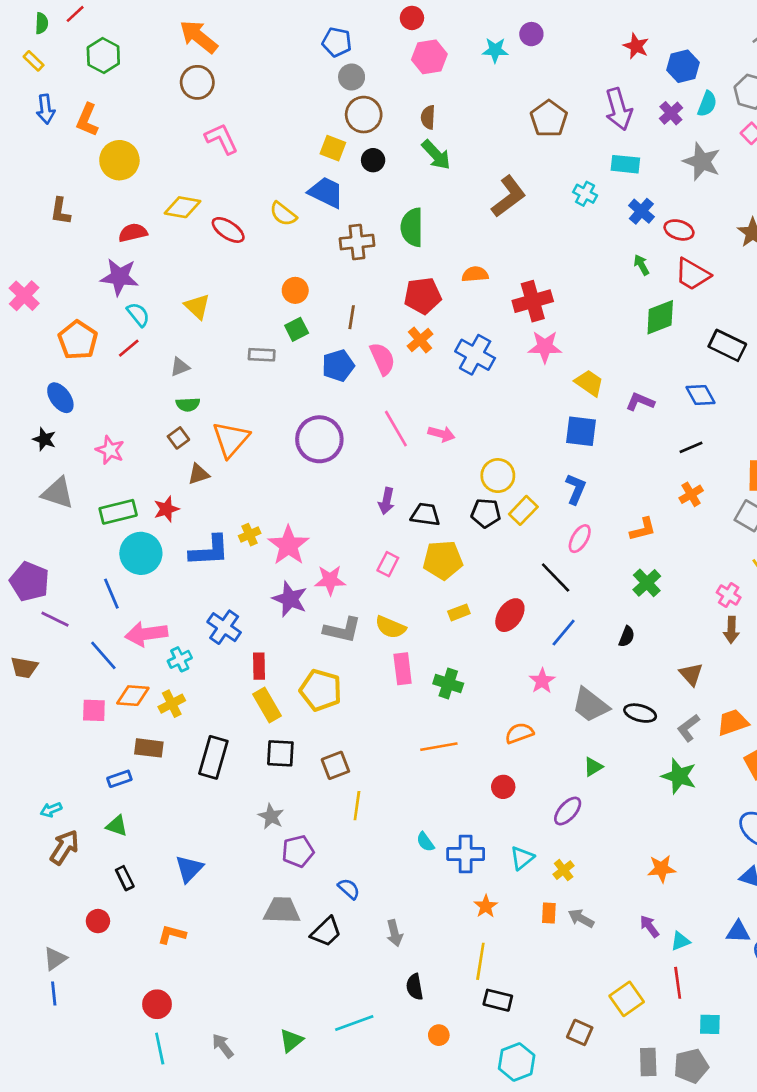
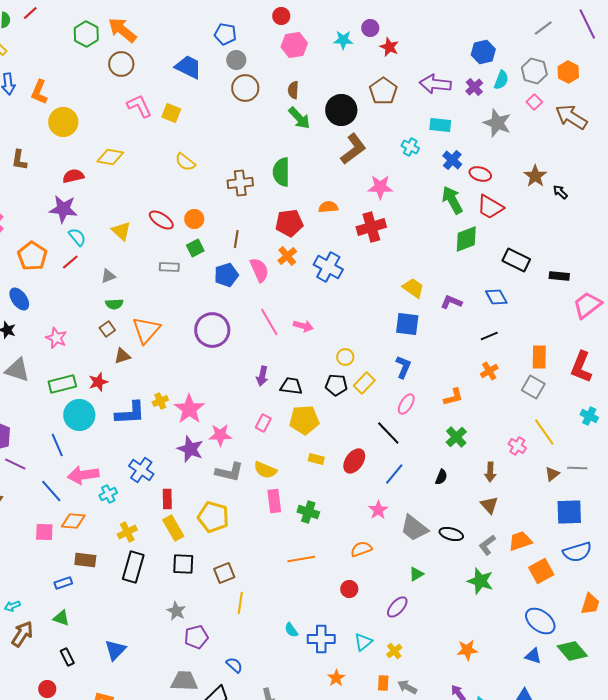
red star: (636, 46) -> (389, 47), moved
green hexagon: (103, 56) -> (86, 34), moved
purple arrow: (619, 109) -> (435, 84), turned 112
yellow square: (333, 148) -> (171, 113), moved
black circle: (373, 160) -> (341, 110), moved, size x1.8
blue trapezoid: (326, 192) -> (188, 67), moved
red ellipse: (228, 230) -> (161, 220), moved
green arrow: (641, 265) -> (452, 200), size x1.8
pink star: (545, 347) -> (380, 187), moved
yellow circle: (498, 476) -> (345, 357), size x0.7
yellow rectangle: (459, 612) -> (316, 459), turned 35
brown arrow: (731, 630) -> (490, 472), moved
yellow cross: (172, 704) -> (127, 532), moved

